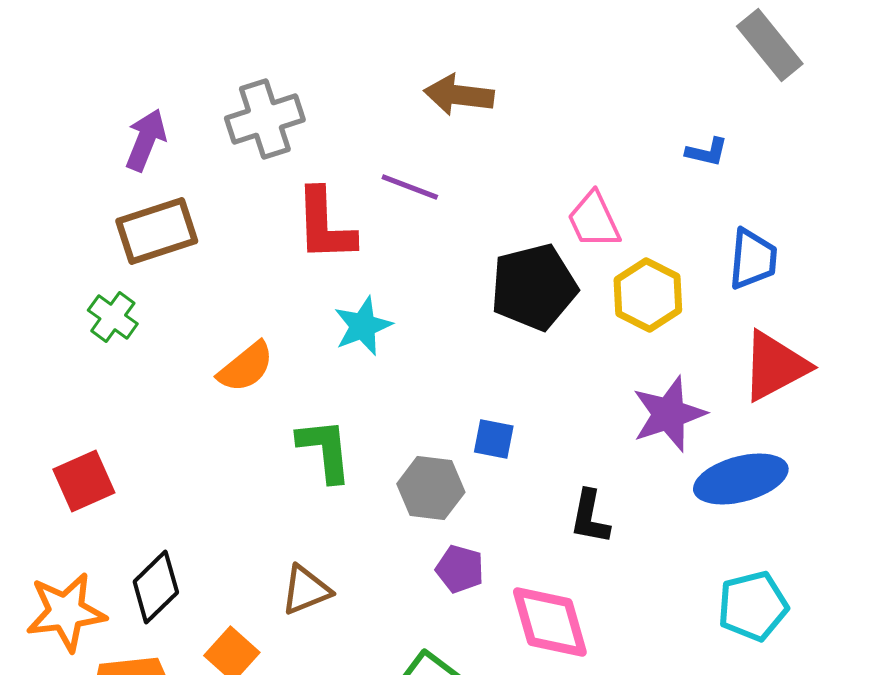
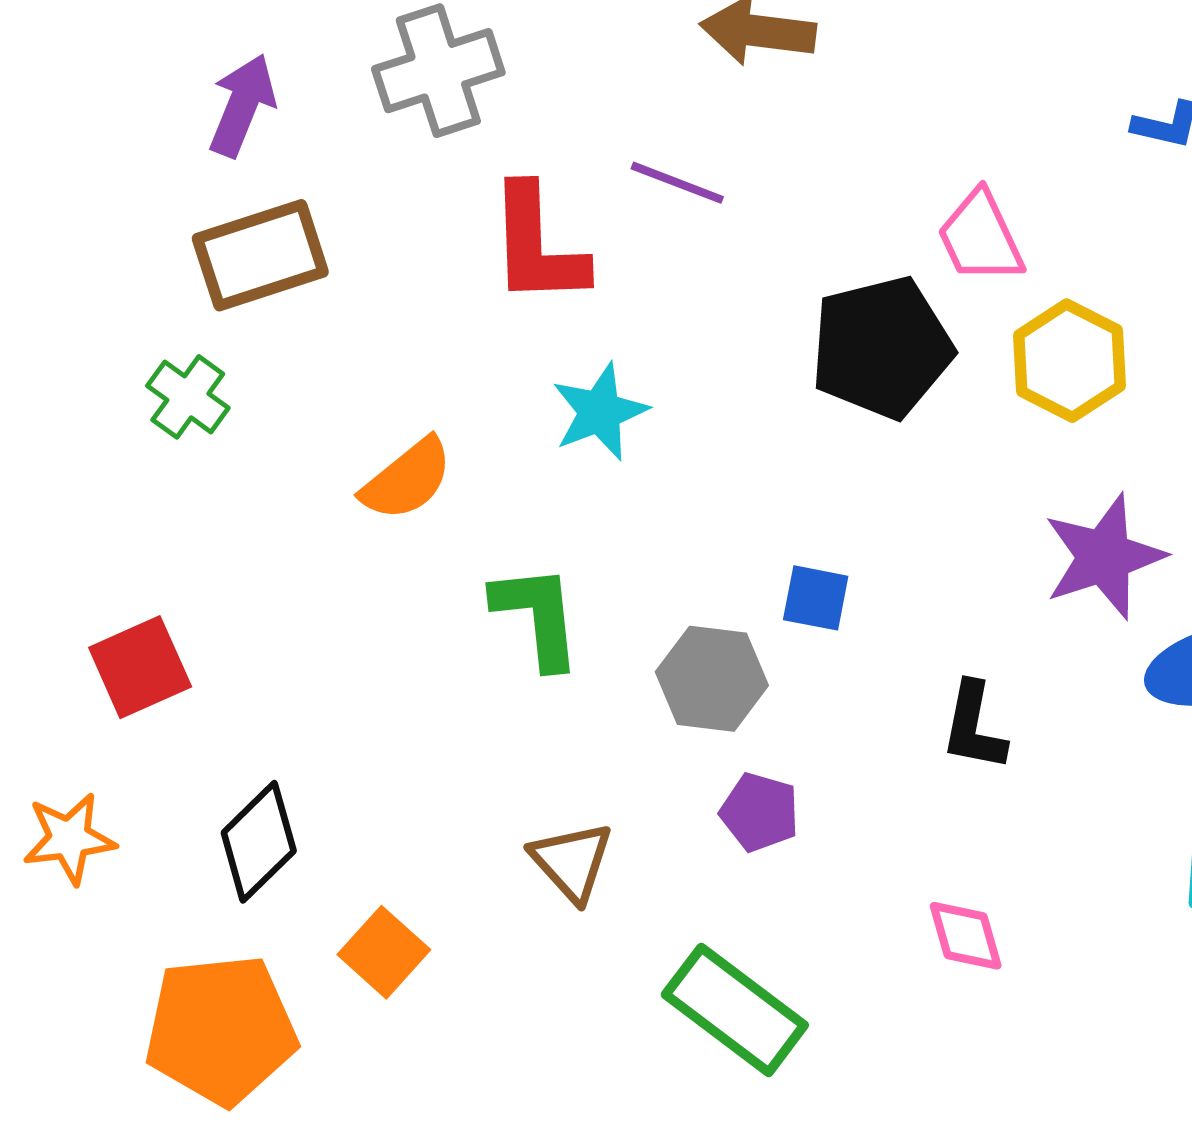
brown triangle: (306, 590) -> (572, 862), moved, turned -50
orange star: (66, 612) -> (69, 839), moved, size x0.7
pink diamond: (550, 622) -> (966, 936), moved, size x0.6

